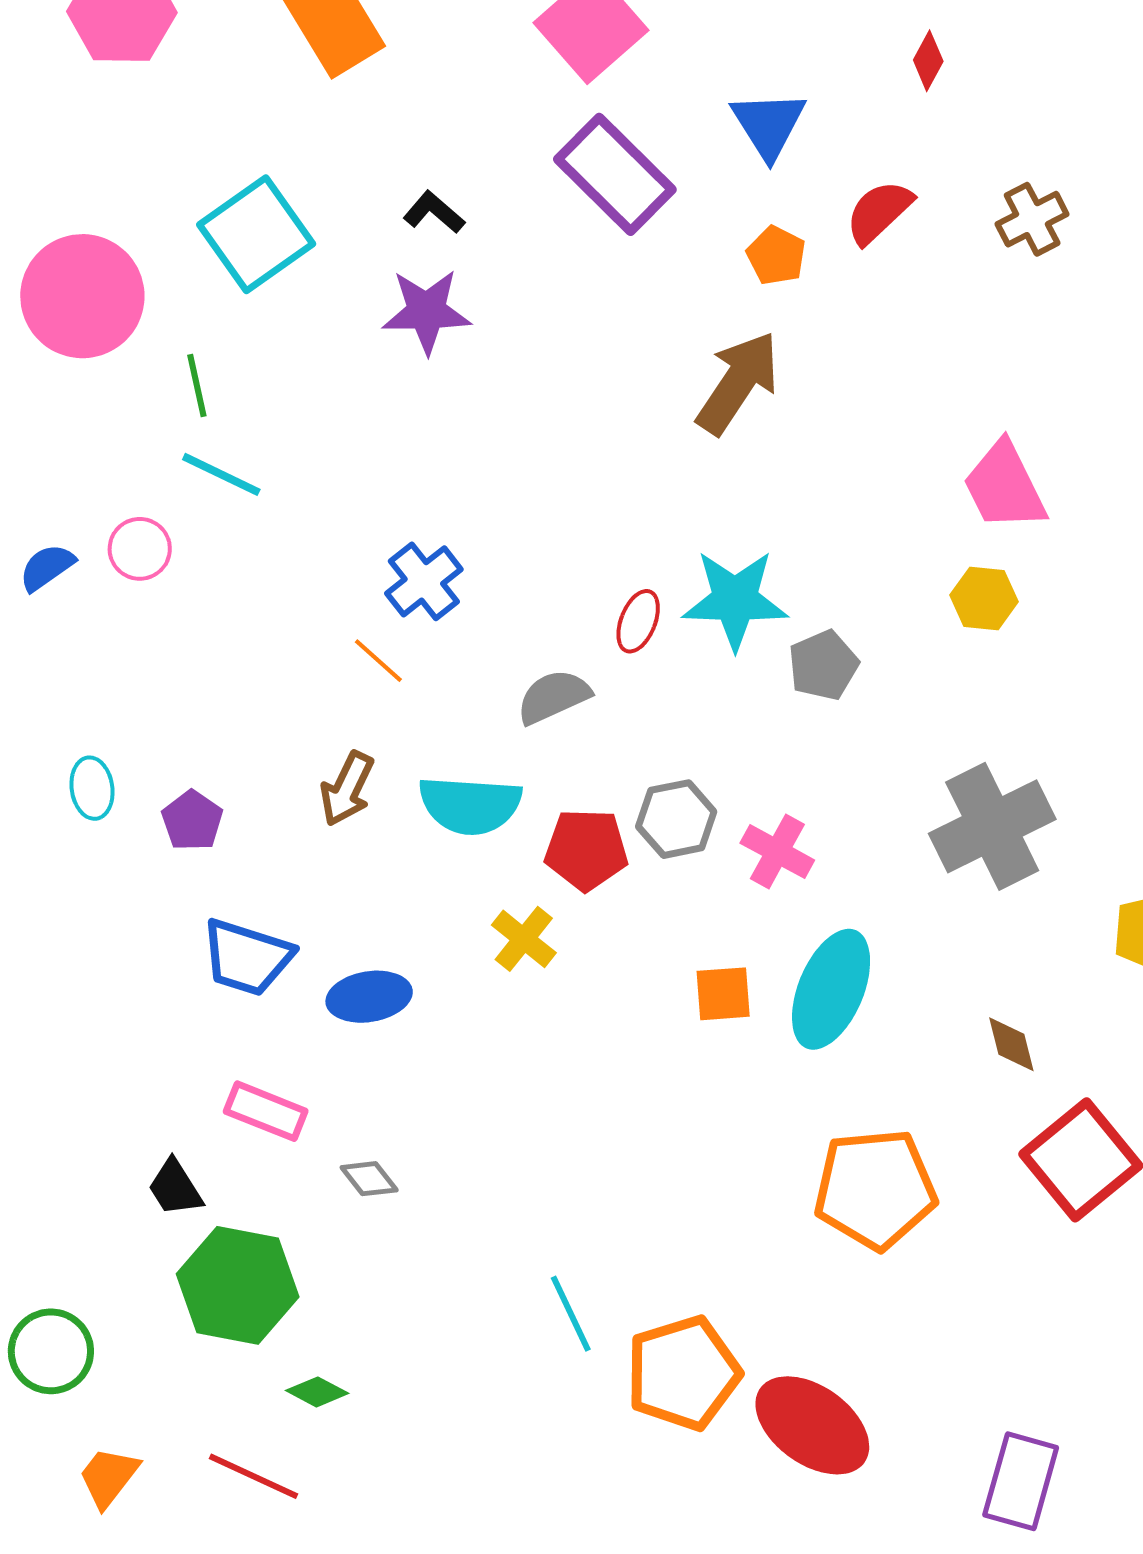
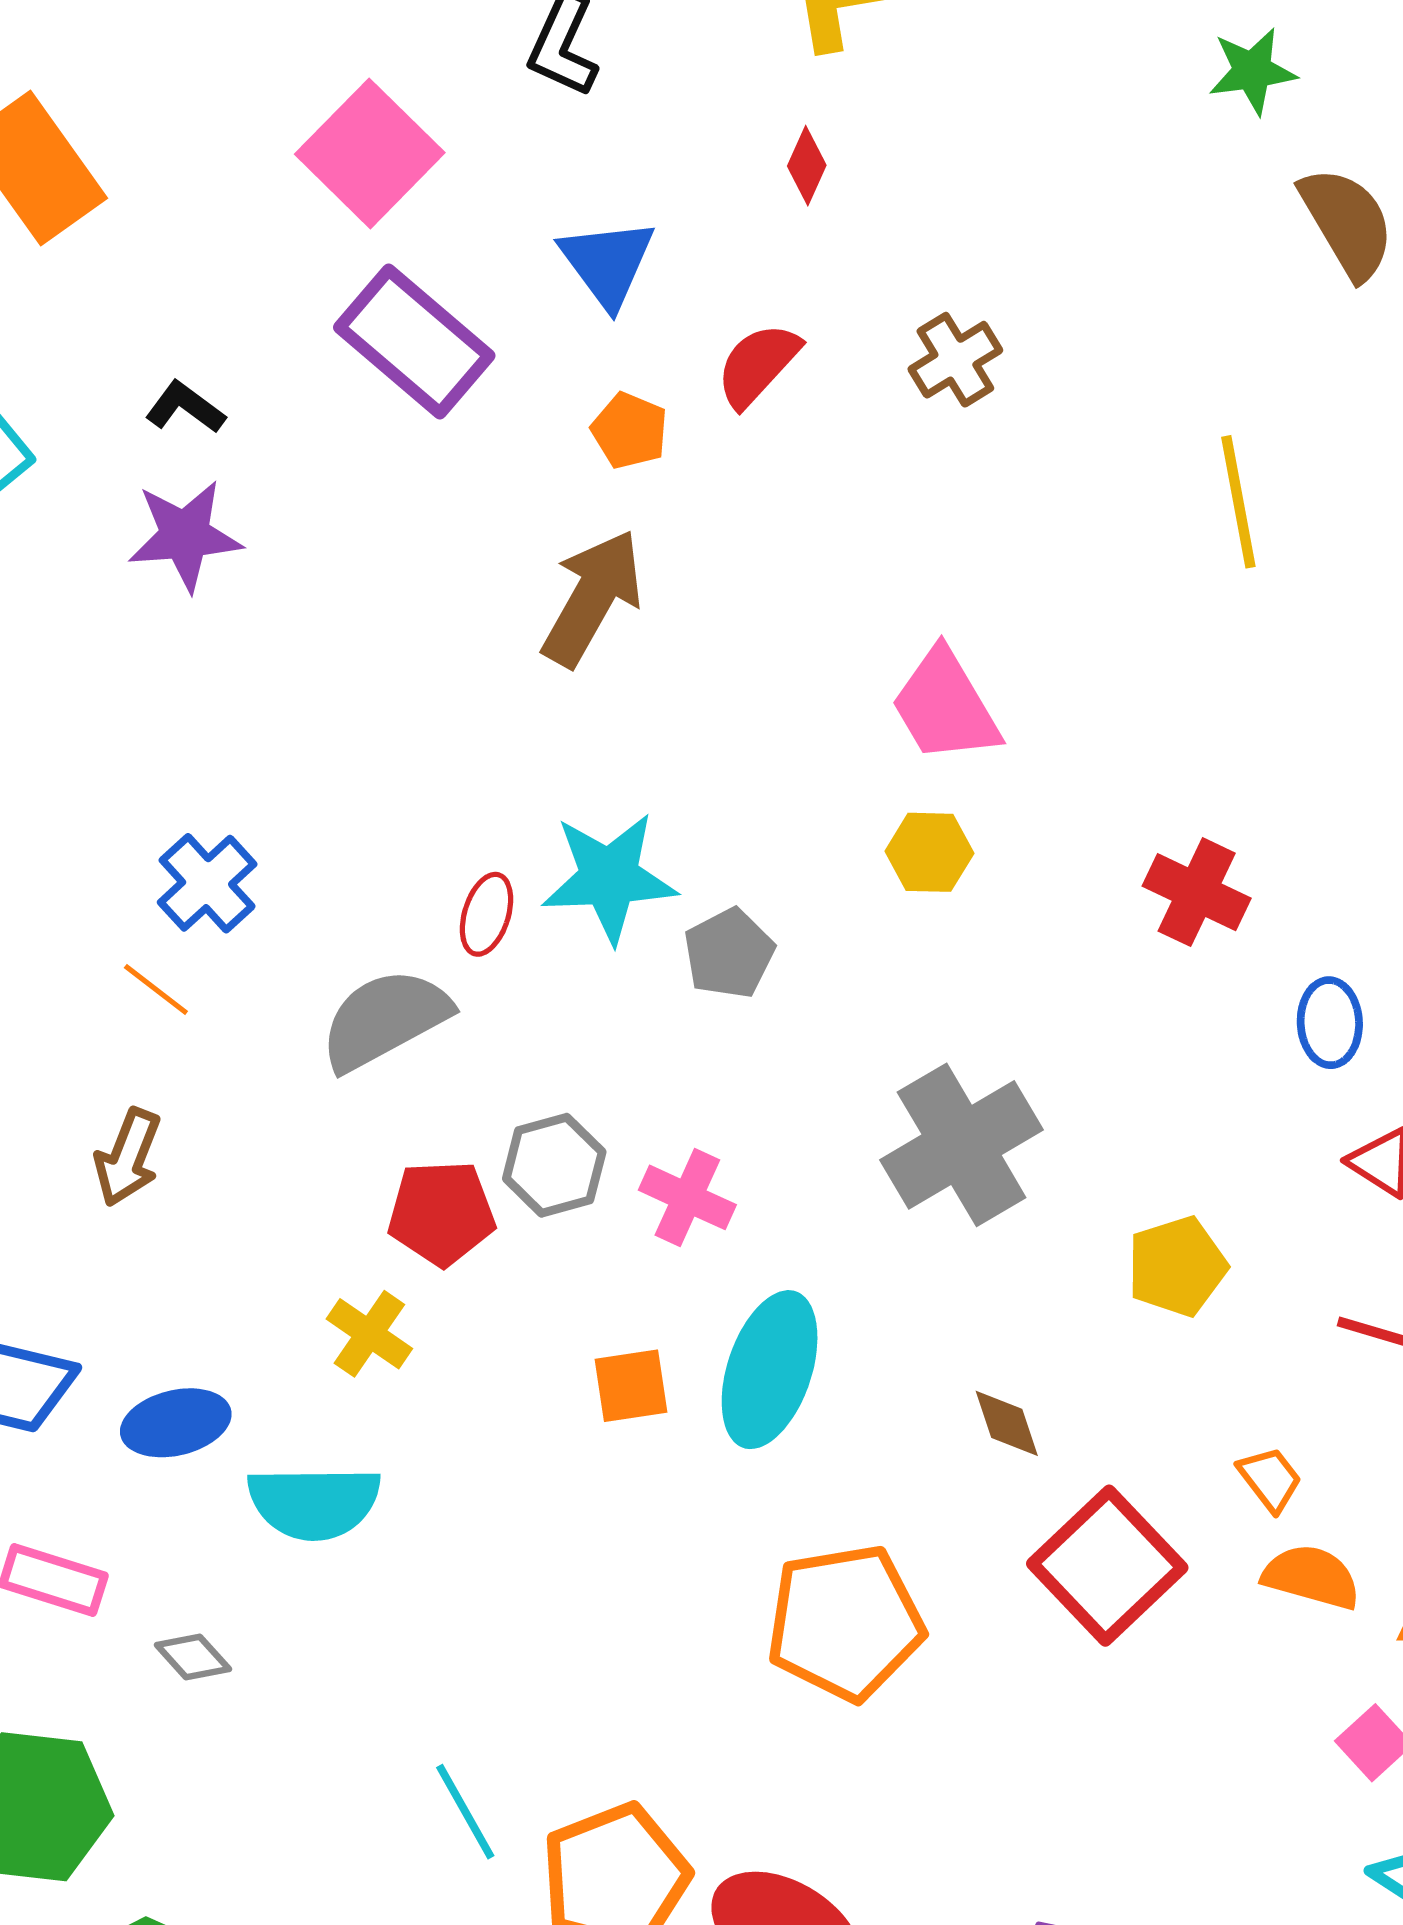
gray semicircle: (554, 697) -> (385, 1019), size x1.4
cyan semicircle: (470, 805) -> (314, 1503), moved

